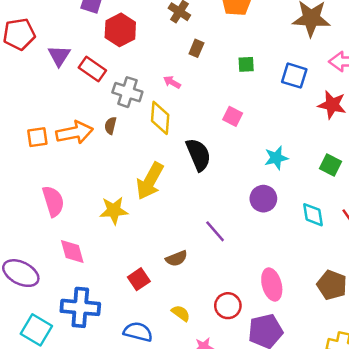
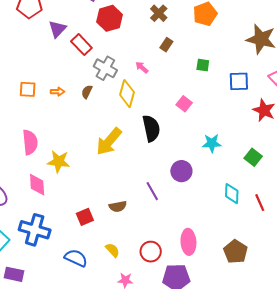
blue square: (294, 76) -> (239, 81), turned -30
orange arrow: (75, 132) -> (58, 92), size x0.5
purple circle: (263, 199) -> (181, 171), moved
yellow star: (114, 210) -> (59, 161), moved

